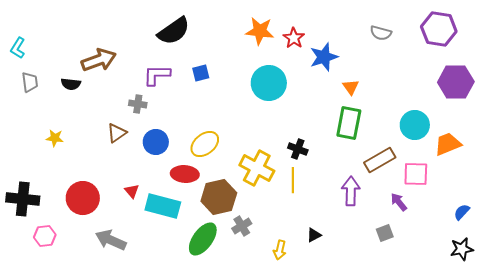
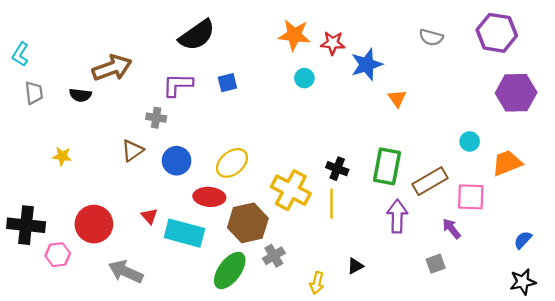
red star: (294, 38) -> (333, 43), turned -30
cyan circle: (269, 83) -> (304, 78), moved, size x0.5
green rectangle: (349, 123) -> (387, 166), moved
cyan circle: (415, 125) -> (470, 141), size x0.6
pink hexagon: (45, 236) -> (58, 255), moved

